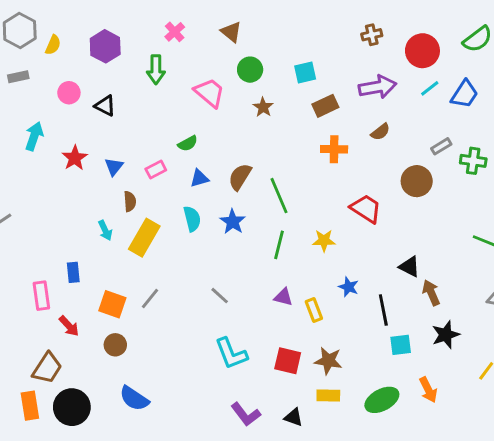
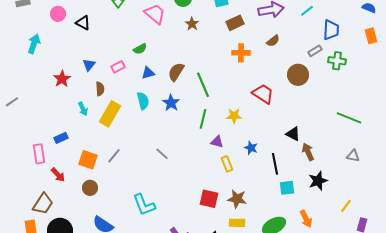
blue trapezoid: (464, 94) -> (331, 30), moved, turned -30
red star: (75, 158) -> (62, 79), moved
blue rectangle: (73, 272) -> (61, 138), turned 72
purple triangle: (283, 297) -> (217, 142), moved
cyan L-shape: (231, 354) -> (144, 205), moved

